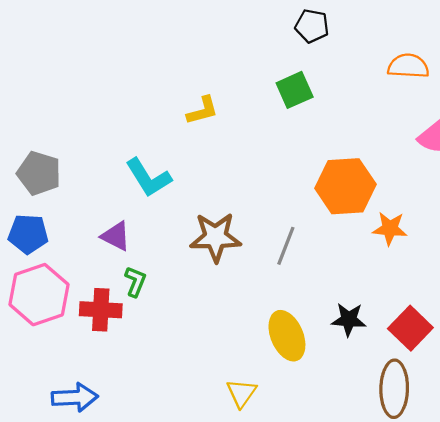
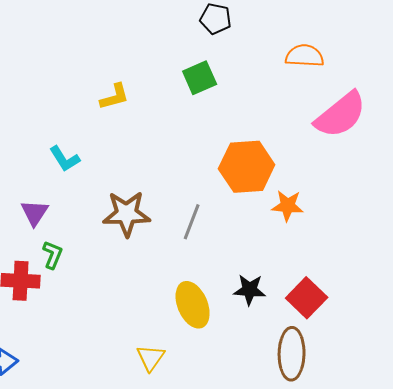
cyan L-shape: (148, 178) -> (65, 159), size x0.7
purple triangle: (116, 236) -> (35, 213), turned 36

